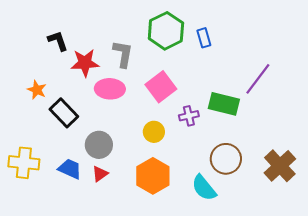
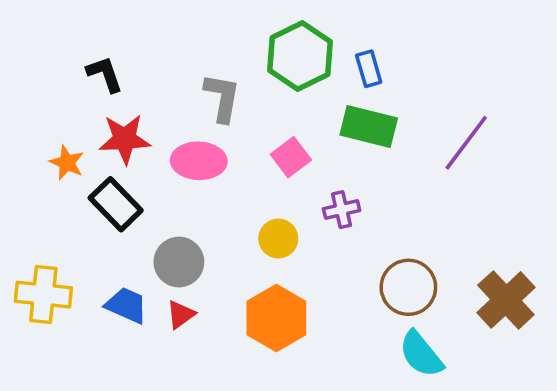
red star: (85, 63) -> (125, 139), moved
pink square: (161, 87) -> (291, 157), size x0.7
green rectangle: (224, 104) -> (369, 126), moved
cyan semicircle: (204, 188) -> (421, 354), moved

